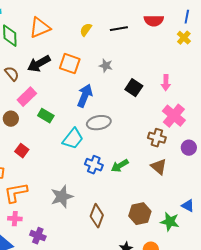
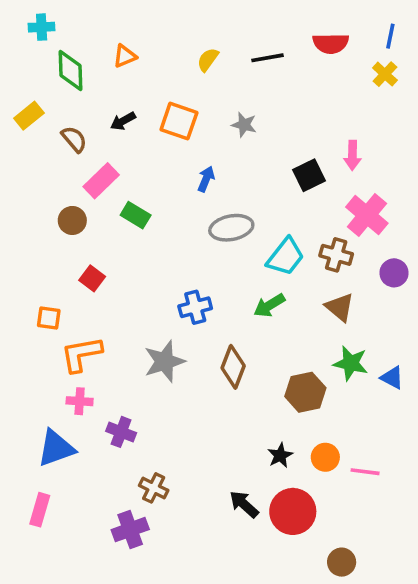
orange triangle: (40, 28) -> (125, 56), size x0.6
black arrow: (39, 64) -> (123, 121), size x0.6
black square: (134, 88) -> (309, 175), moved, turned 30
blue arrow: (85, 96) -> (206, 179), size x0.6
cyan trapezoid: (73, 139) -> (286, 257), moved
blue cross: (94, 165) -> (195, 307), moved, turned -36
brown diamond: (97, 216) -> (233, 367), moved
green star: (170, 222) -> (351, 363), moved

